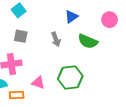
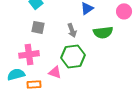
green semicircle: (88, 41) -> (103, 32), turned -30
green hexagon: (70, 77) -> (73, 56), moved

